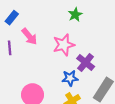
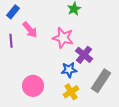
pink star: (64, 45) -> (63, 38), turned 30

